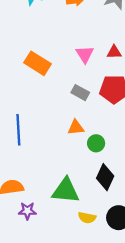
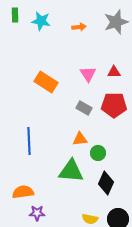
green triangle: (66, 191) -> (71, 171), moved

